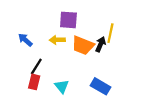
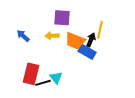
black line: (36, 66) -> (43, 83), moved, turned 42
red rectangle: (34, 82) -> (31, 74), size x1.5
blue rectangle: (101, 86) -> (87, 52), moved

